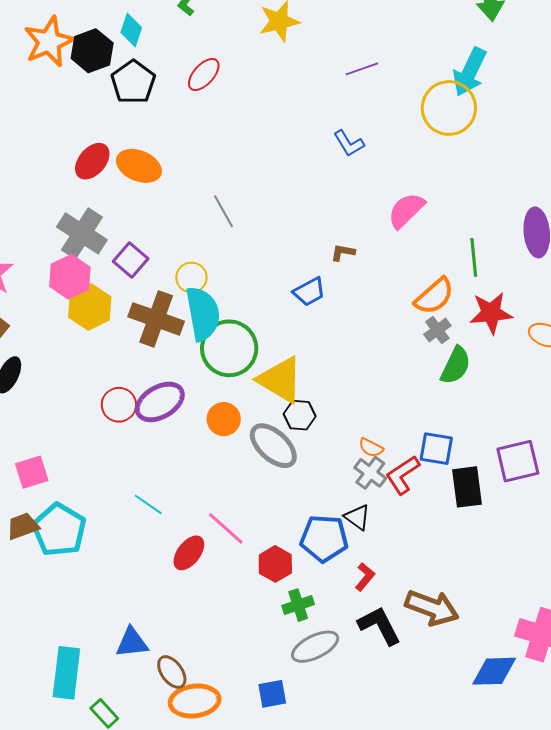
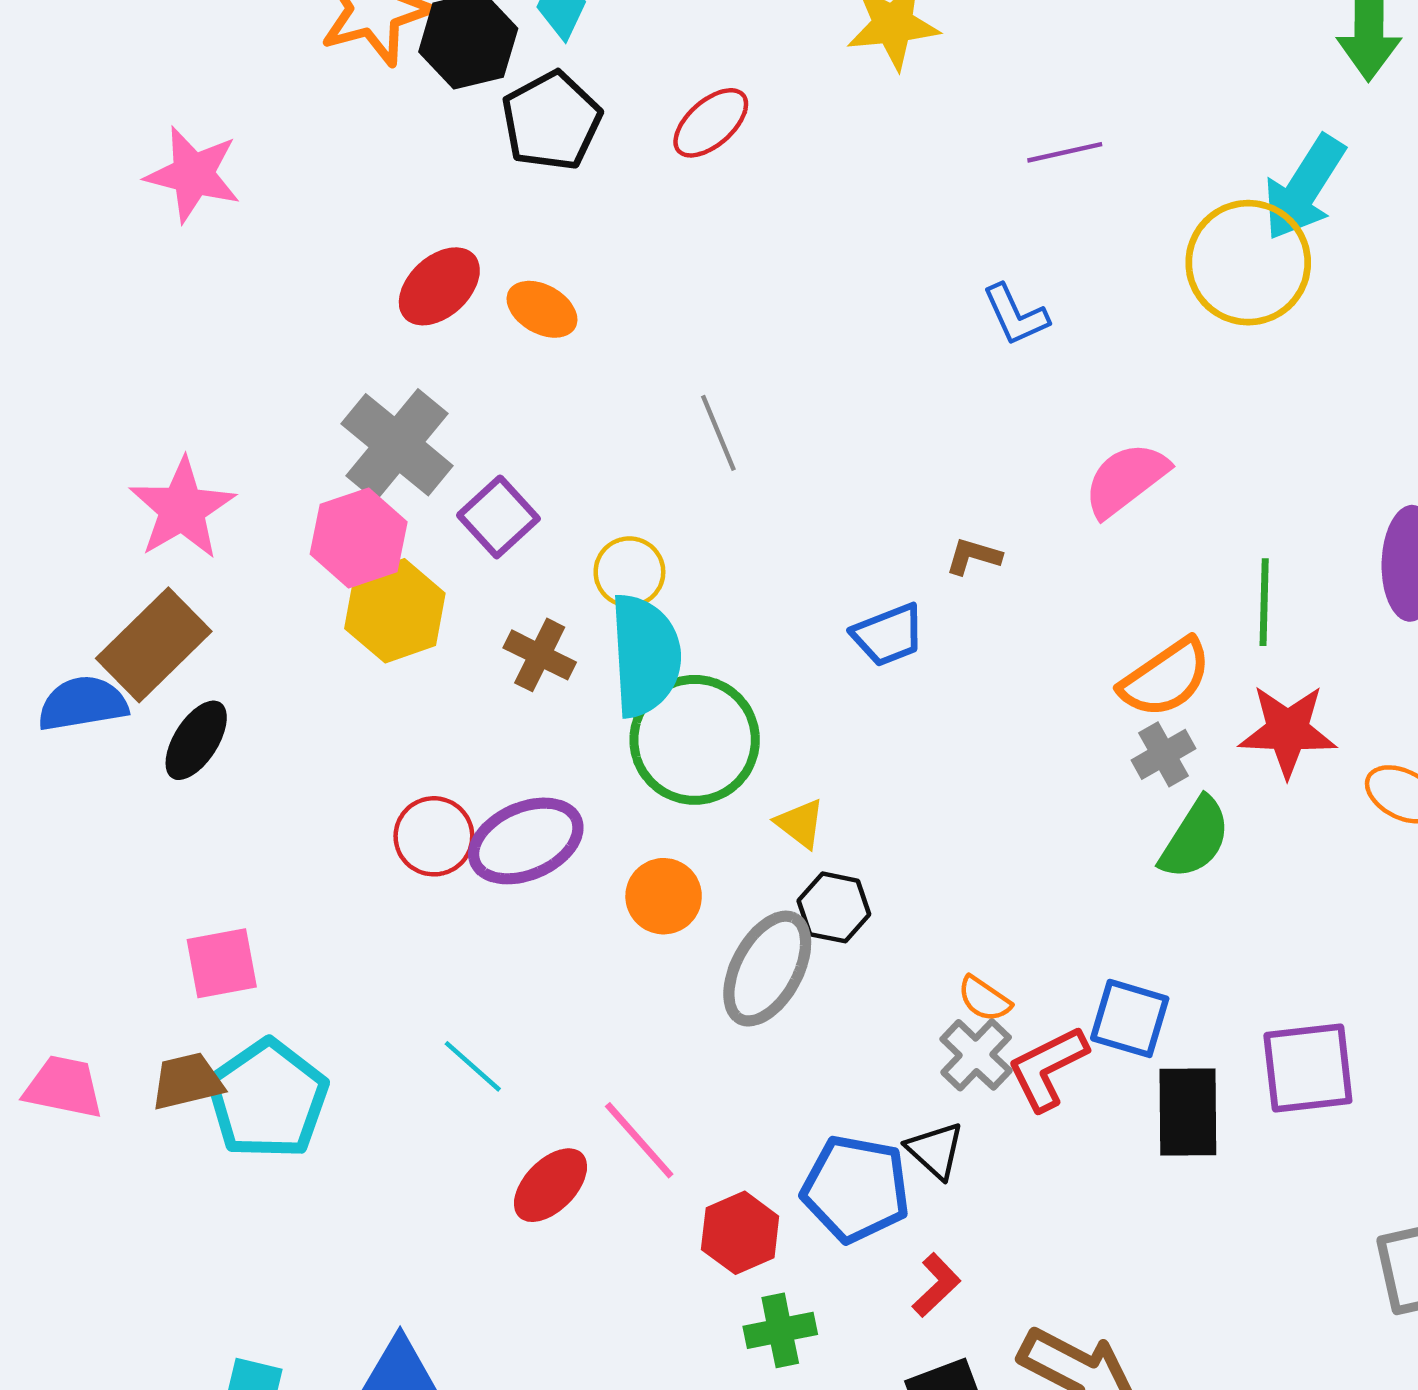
orange ellipse: (139, 166) -> (542, 309), size x0.7
brown cross: (156, 319) -> (540, 655), size x0.6
yellow triangle: (280, 380) -> (800, 823), size x0.5
gray ellipse: (273, 446) -> (767, 969), turned 69

